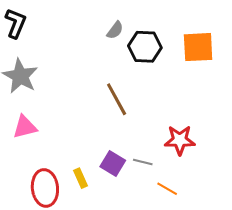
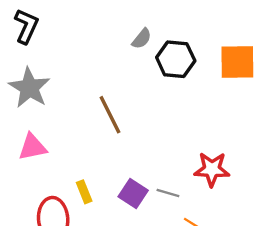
brown line: (117, 99) -> (110, 115), moved
yellow rectangle: (80, 178) -> (84, 192), moved

